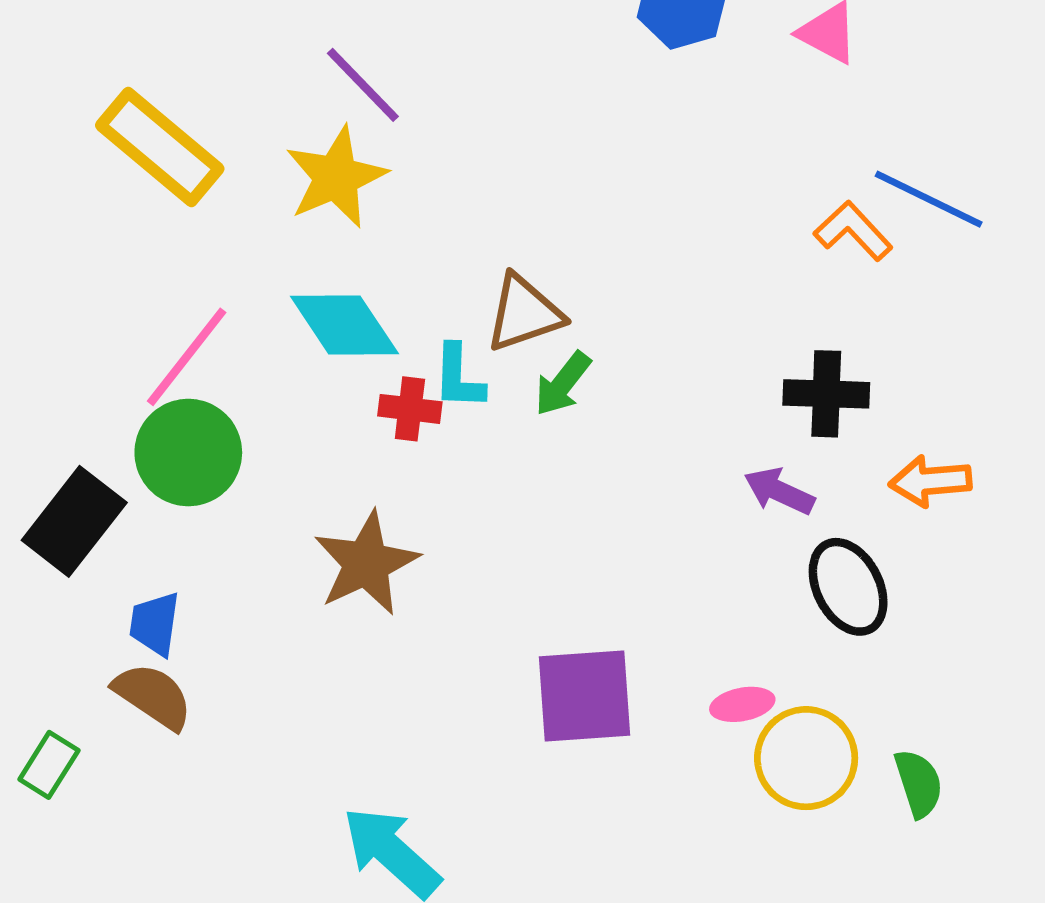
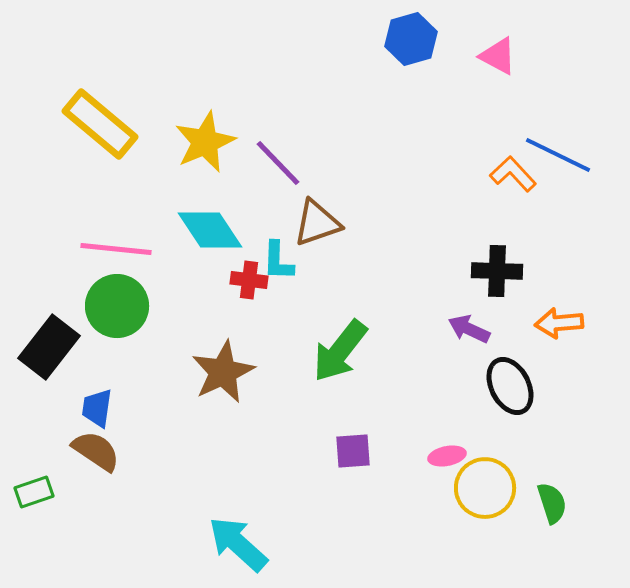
purple line: (363, 85) -> (278, 163), moved
pink line: (187, 357) -> (116, 249), turned 58
green arrow: (563, 384) -> (340, 351), moved, size x1.6
purple square: (584, 696) -> (353, 451), size x0.6
green rectangle: (49, 765) -> (34, 492), turned 39

